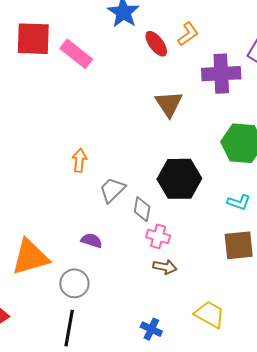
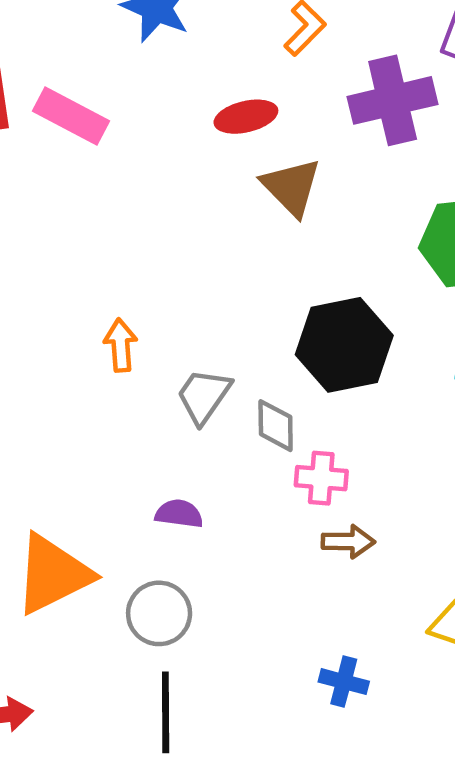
red ellipse: (156, 44) -> (246, 117), moved, turned -56

